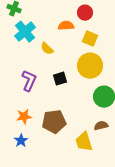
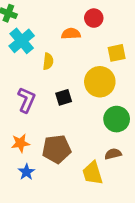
yellow square: (90, 39) -> (117, 53), moved, turned -35
yellow semicircle: (47, 49) -> (48, 61), turned -128
blue star: (21, 141) -> (26, 172), moved

